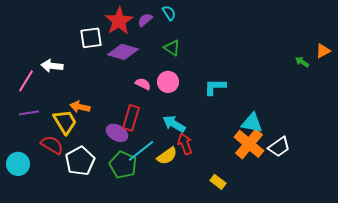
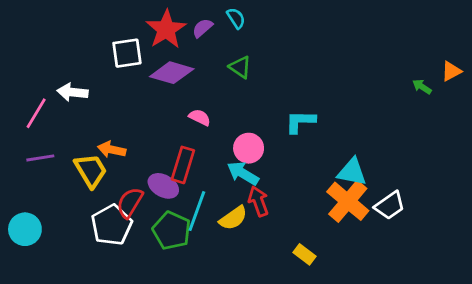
pink circle: (168, 82) -> (249, 148), moved
red semicircle: (52, 145) -> (130, 203), moved, turned -90
cyan line: (141, 151) -> (197, 211), turned -32

